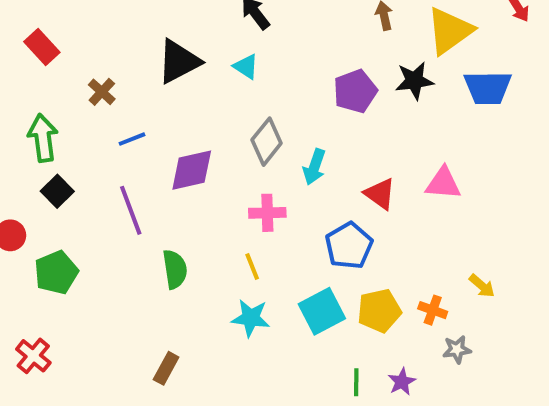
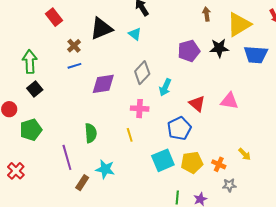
red rectangle: (42, 47) -> (54, 17), moved
brown cross: (102, 92) -> (74, 46), moved
purple line: (131, 210) -> (67, 157), moved
cyan star: (251, 318) -> (105, 169), moved

